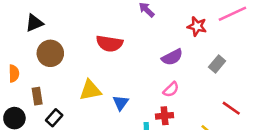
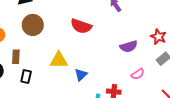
red star: (197, 26) -> (158, 37), moved
pink semicircle: (171, 89) -> (138, 74), moved
black rectangle: (54, 118) -> (26, 77), turned -40

